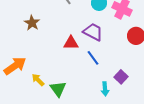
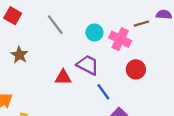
blue line: (93, 58) -> (103, 92), moved

